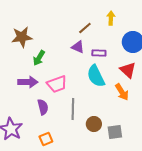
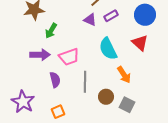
purple rectangle: (99, 53) -> (111, 16), moved, turned -32
orange arrow: (122, 92) -> (124, 75), moved
gray square: (115, 132) -> (127, 105), turned 35

